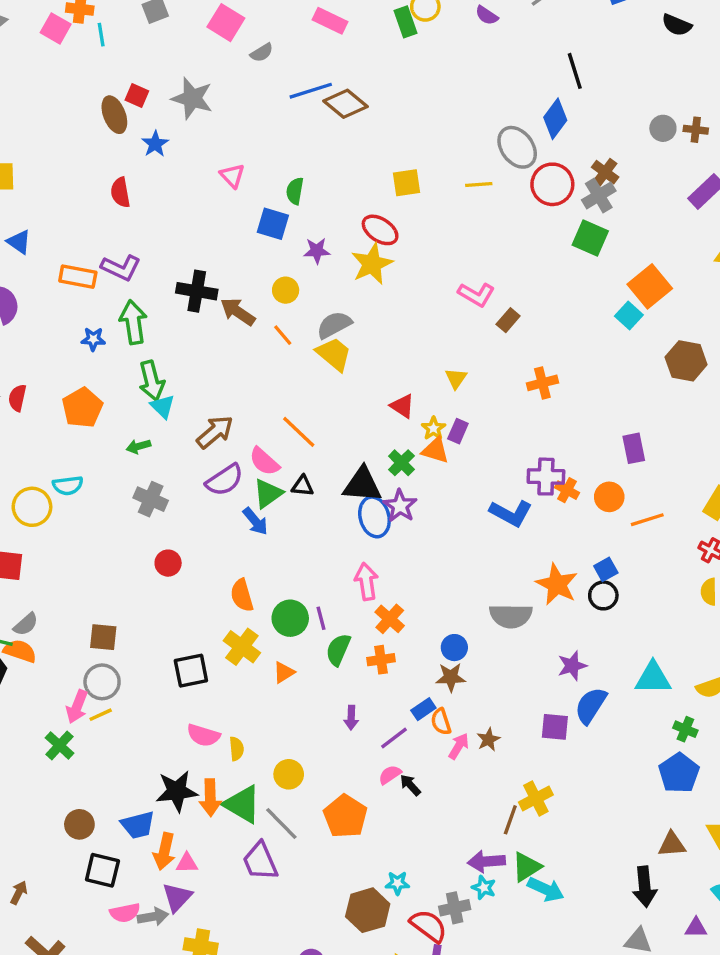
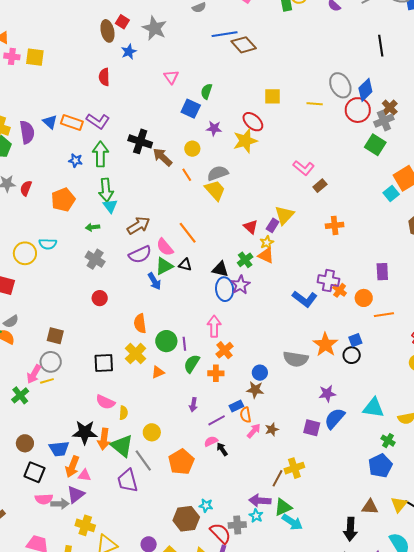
blue diamond: (555, 119) -> (365, 90), moved
blue triangle: (19, 242) -> (50, 122), moved
yellow triangle: (456, 378) -> (284, 215), size x1.5
purple rectangle: (458, 431) -> (273, 225), moved
black triangle: (362, 485) -> (220, 269), size x0.7

